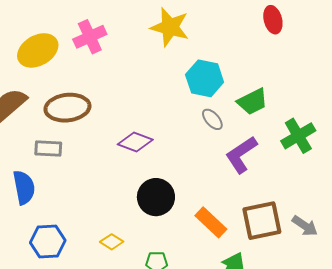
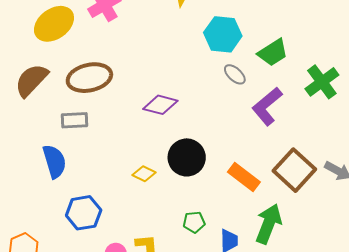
brown square: (262, 221) -> (294, 170), turned -30
yellow diamond: (112, 242) -> (144, 174), moved

